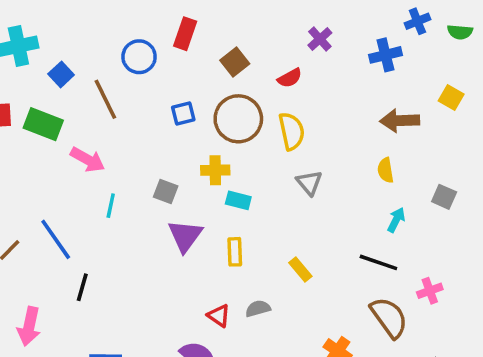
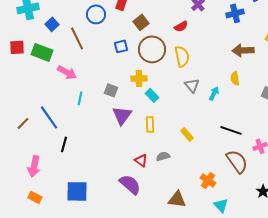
brown square: (235, 62) -> (141, 22), moved
cyan rectangle: (238, 200) -> (152, 95), turned 32
cyan arrow: (396, 220) -> (214, 93), moved

